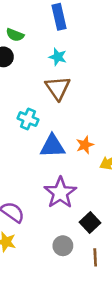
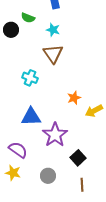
green semicircle: (15, 35) -> (28, 18), moved
blue triangle: (53, 146) -> (31, 117), moved
gray circle: (63, 246) -> (48, 176), moved

